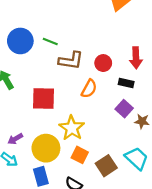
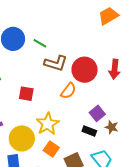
red circle: (103, 63) -> (85, 70), size x1.6
black rectangle: (126, 83) -> (89, 131), moved
red square: (43, 99) -> (26, 94), size x0.7

